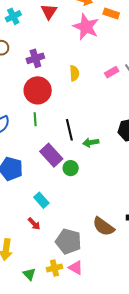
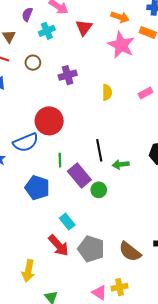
red circle: (38, 90) -> (49, 121), moved
green line: (35, 119) -> (60, 160), moved
red arrow: (34, 224) -> (59, 245), size x1.6
gray pentagon: (68, 241) -> (91, 249), moved
yellow cross: (55, 268) -> (120, 287), moved

